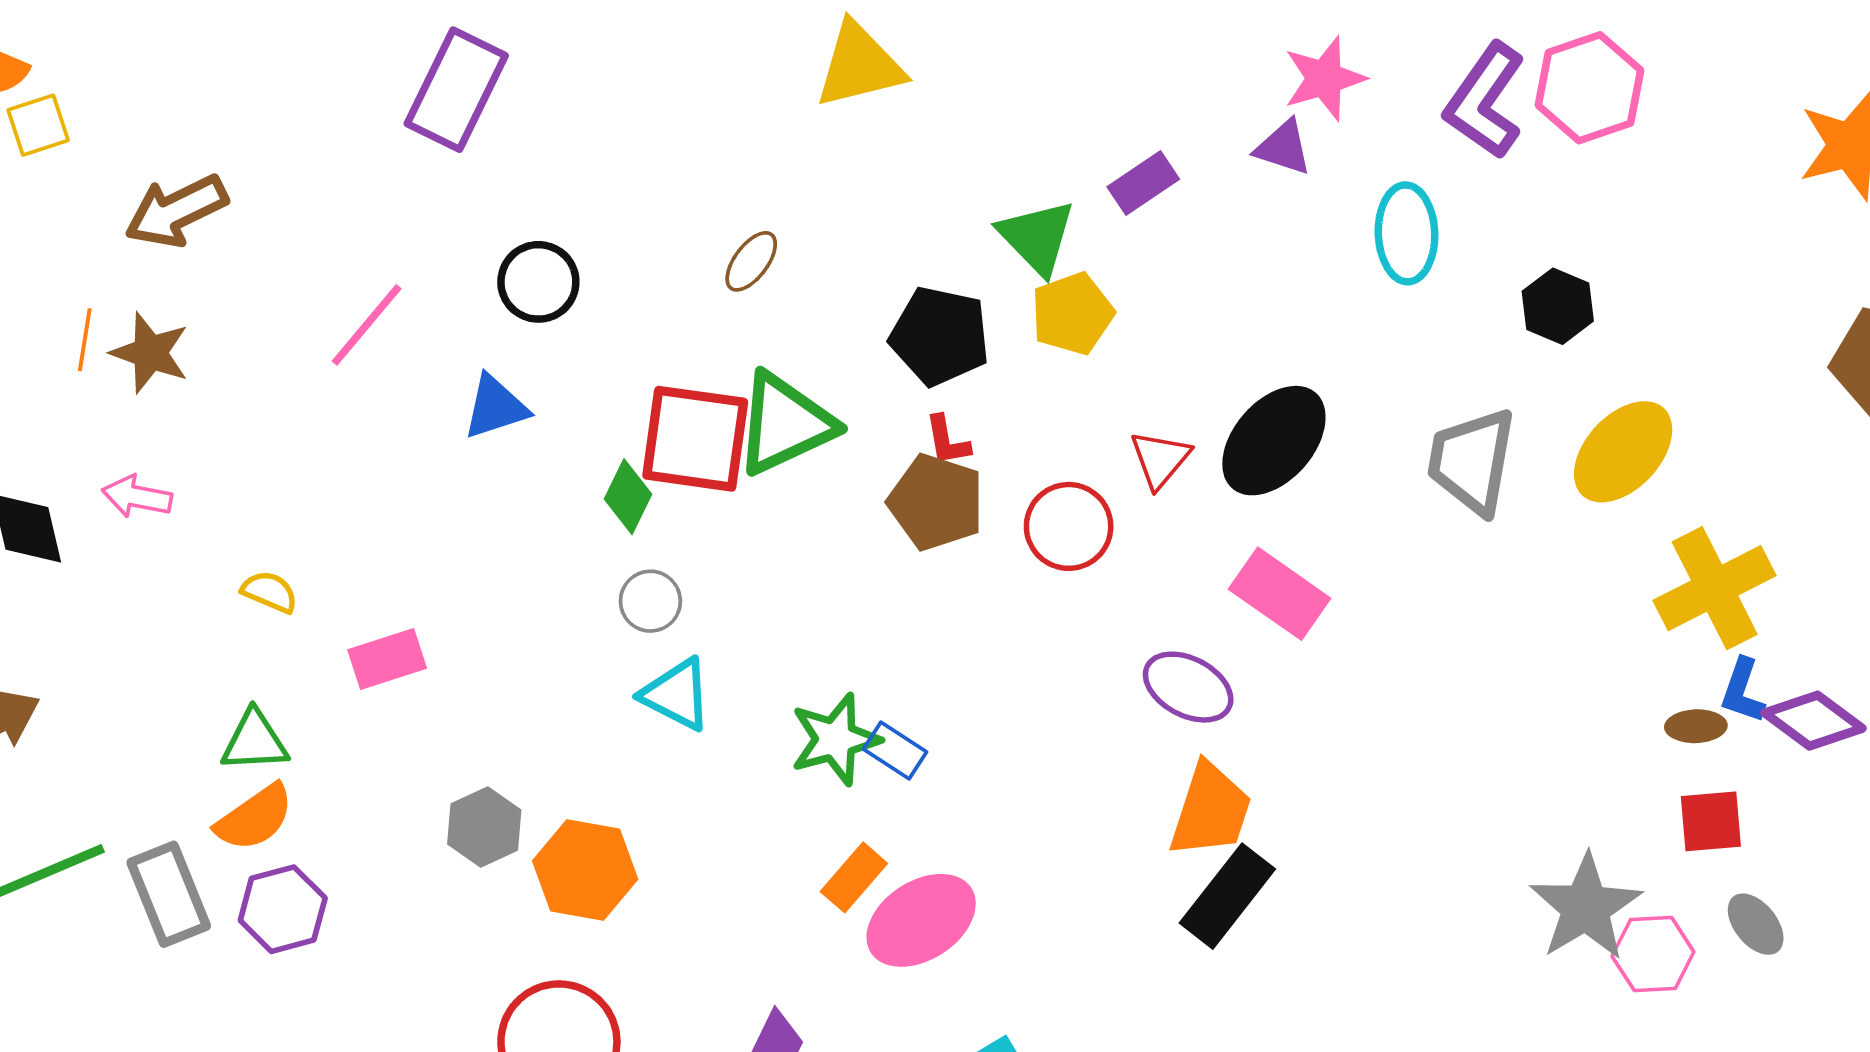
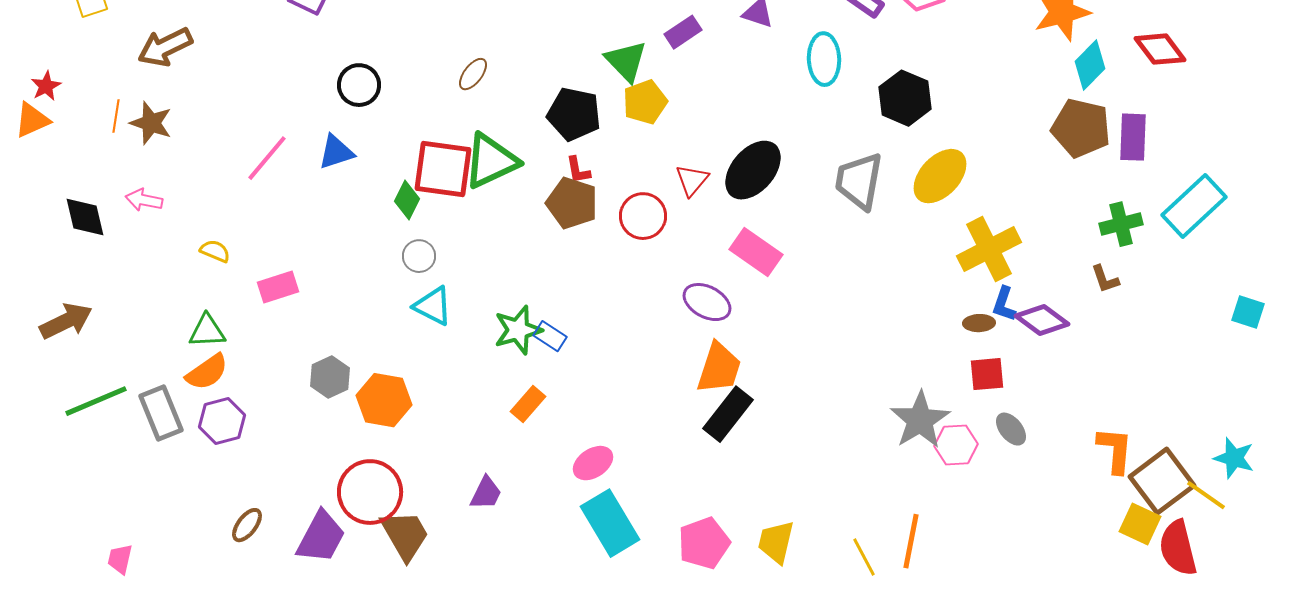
black hexagon: (1558, 306) -> (905, 98), size x1.4
pink line: (367, 325) -> (267, 158), moved
pink ellipse: (921, 920) -> (593, 463), moved, size x0.7

